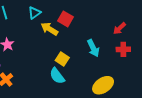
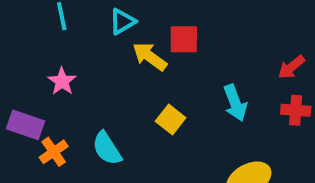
red square: (65, 19) -> (184, 39), turned -35
cyan semicircle: (57, 76) -> (107, 148), moved

